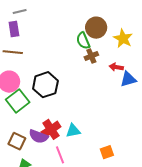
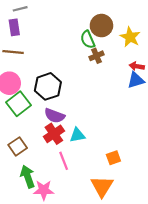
red arrow: (116, 67) -> (137, 66), moved
purple semicircle: (38, 136) -> (55, 116), moved
brown square: (17, 141) -> (18, 146), turned 30

